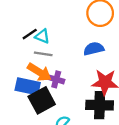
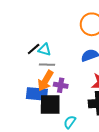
orange arrow: (39, 72) -> (45, 81), turned 95
black square: (42, 100) -> (50, 105), turned 35

